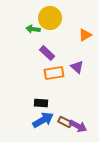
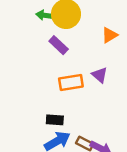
green arrow: (33, 29) -> (45, 15), moved
purple rectangle: (47, 53) -> (59, 45), moved

